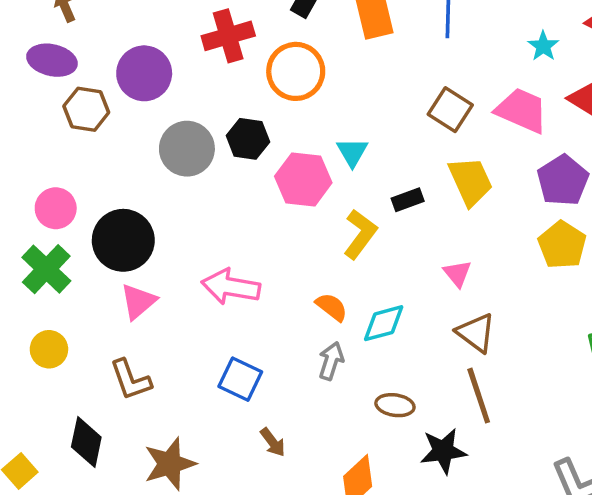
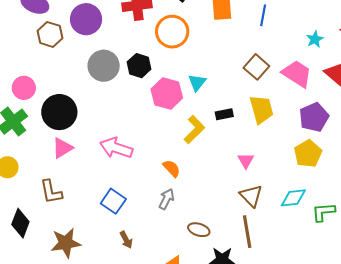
cyan diamond: (384, 323) -> (293, 198), moved

